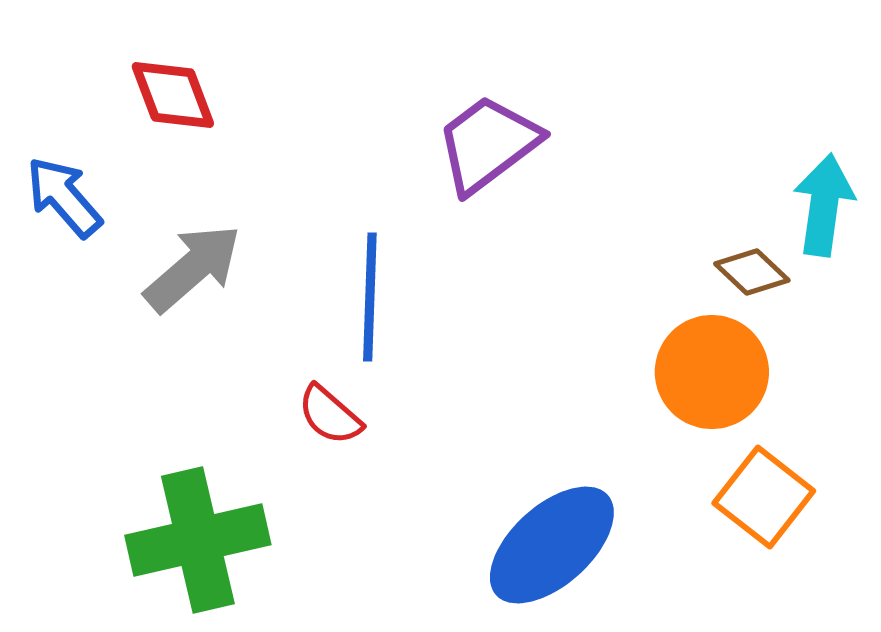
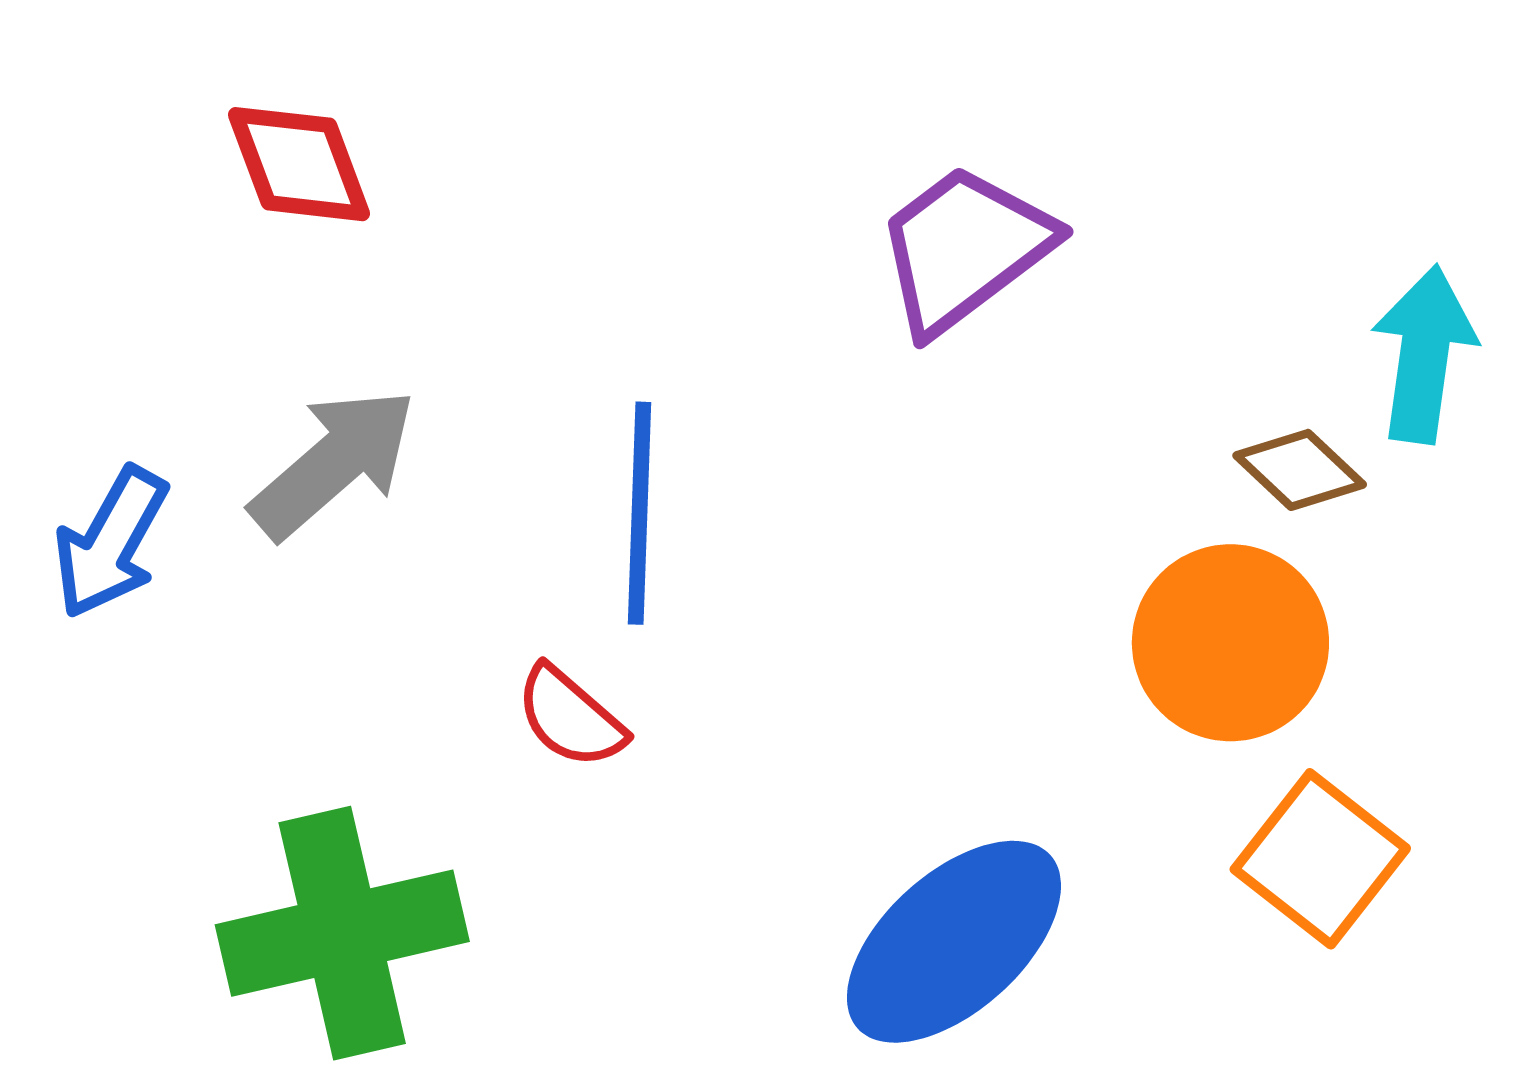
purple trapezoid: (488, 144) -> (964, 249), moved
blue arrow: (64, 197) -> (111, 543), moved, turned -110

